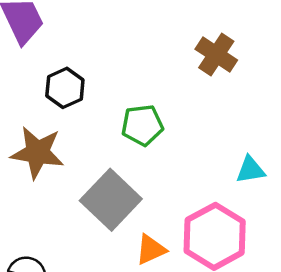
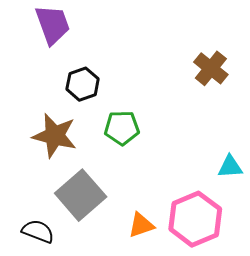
green pentagon: (142, 125) -> (122, 128), moved
gray square: (111, 200) -> (81, 195), moved

